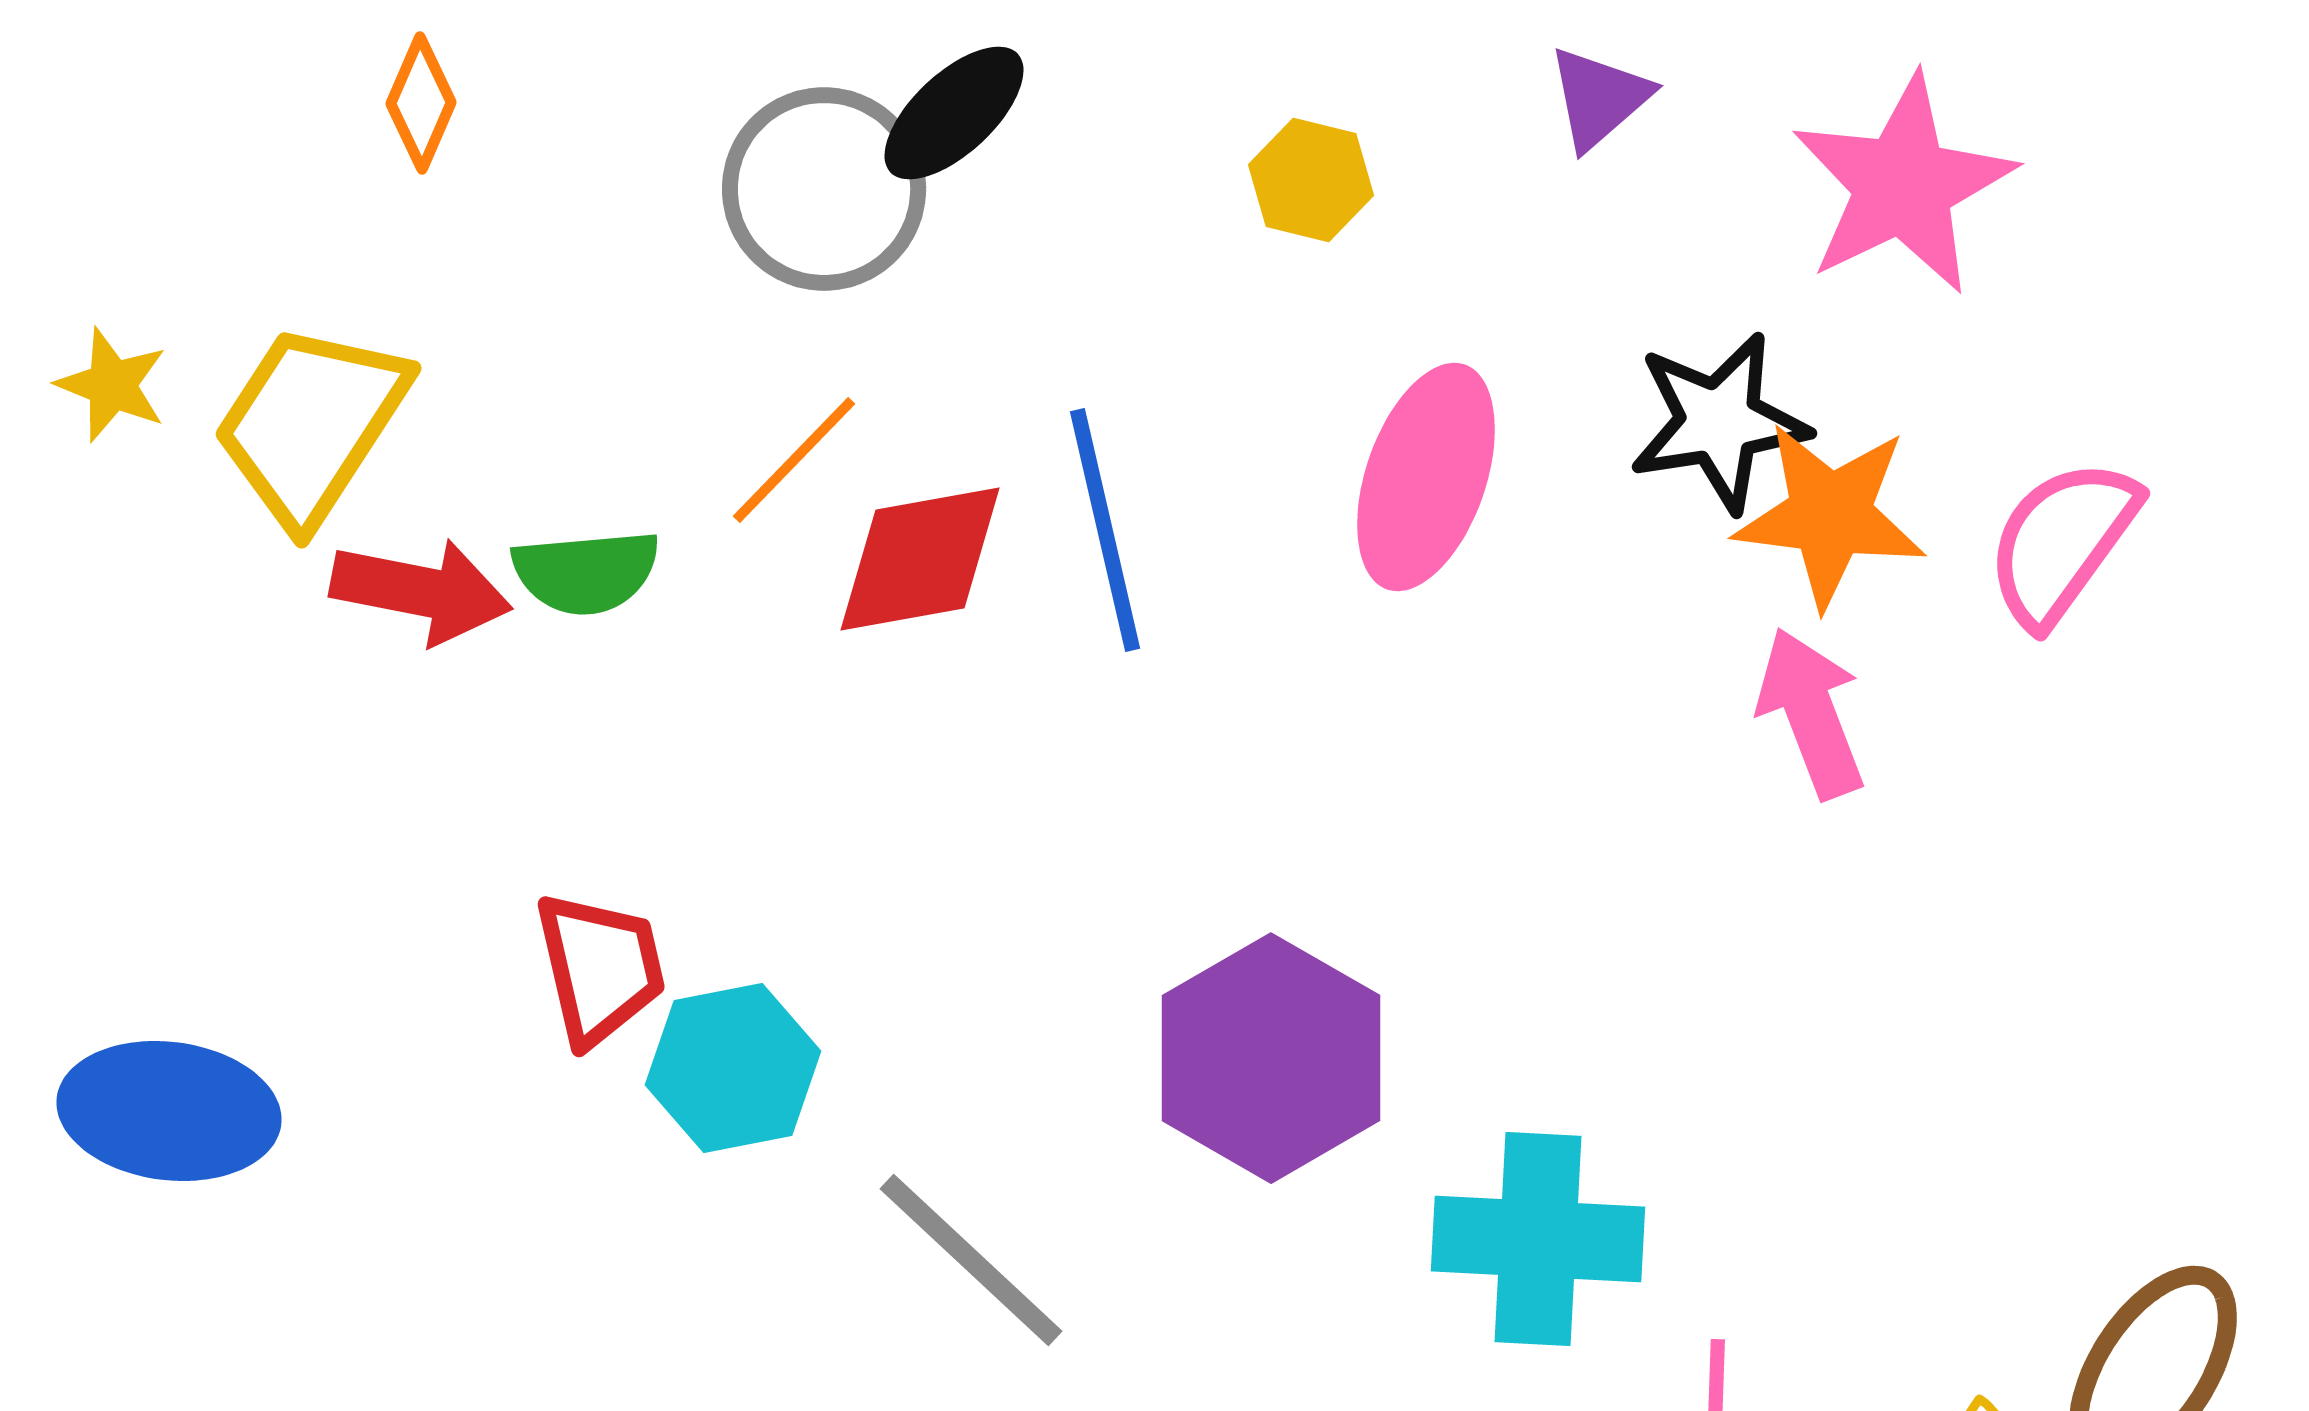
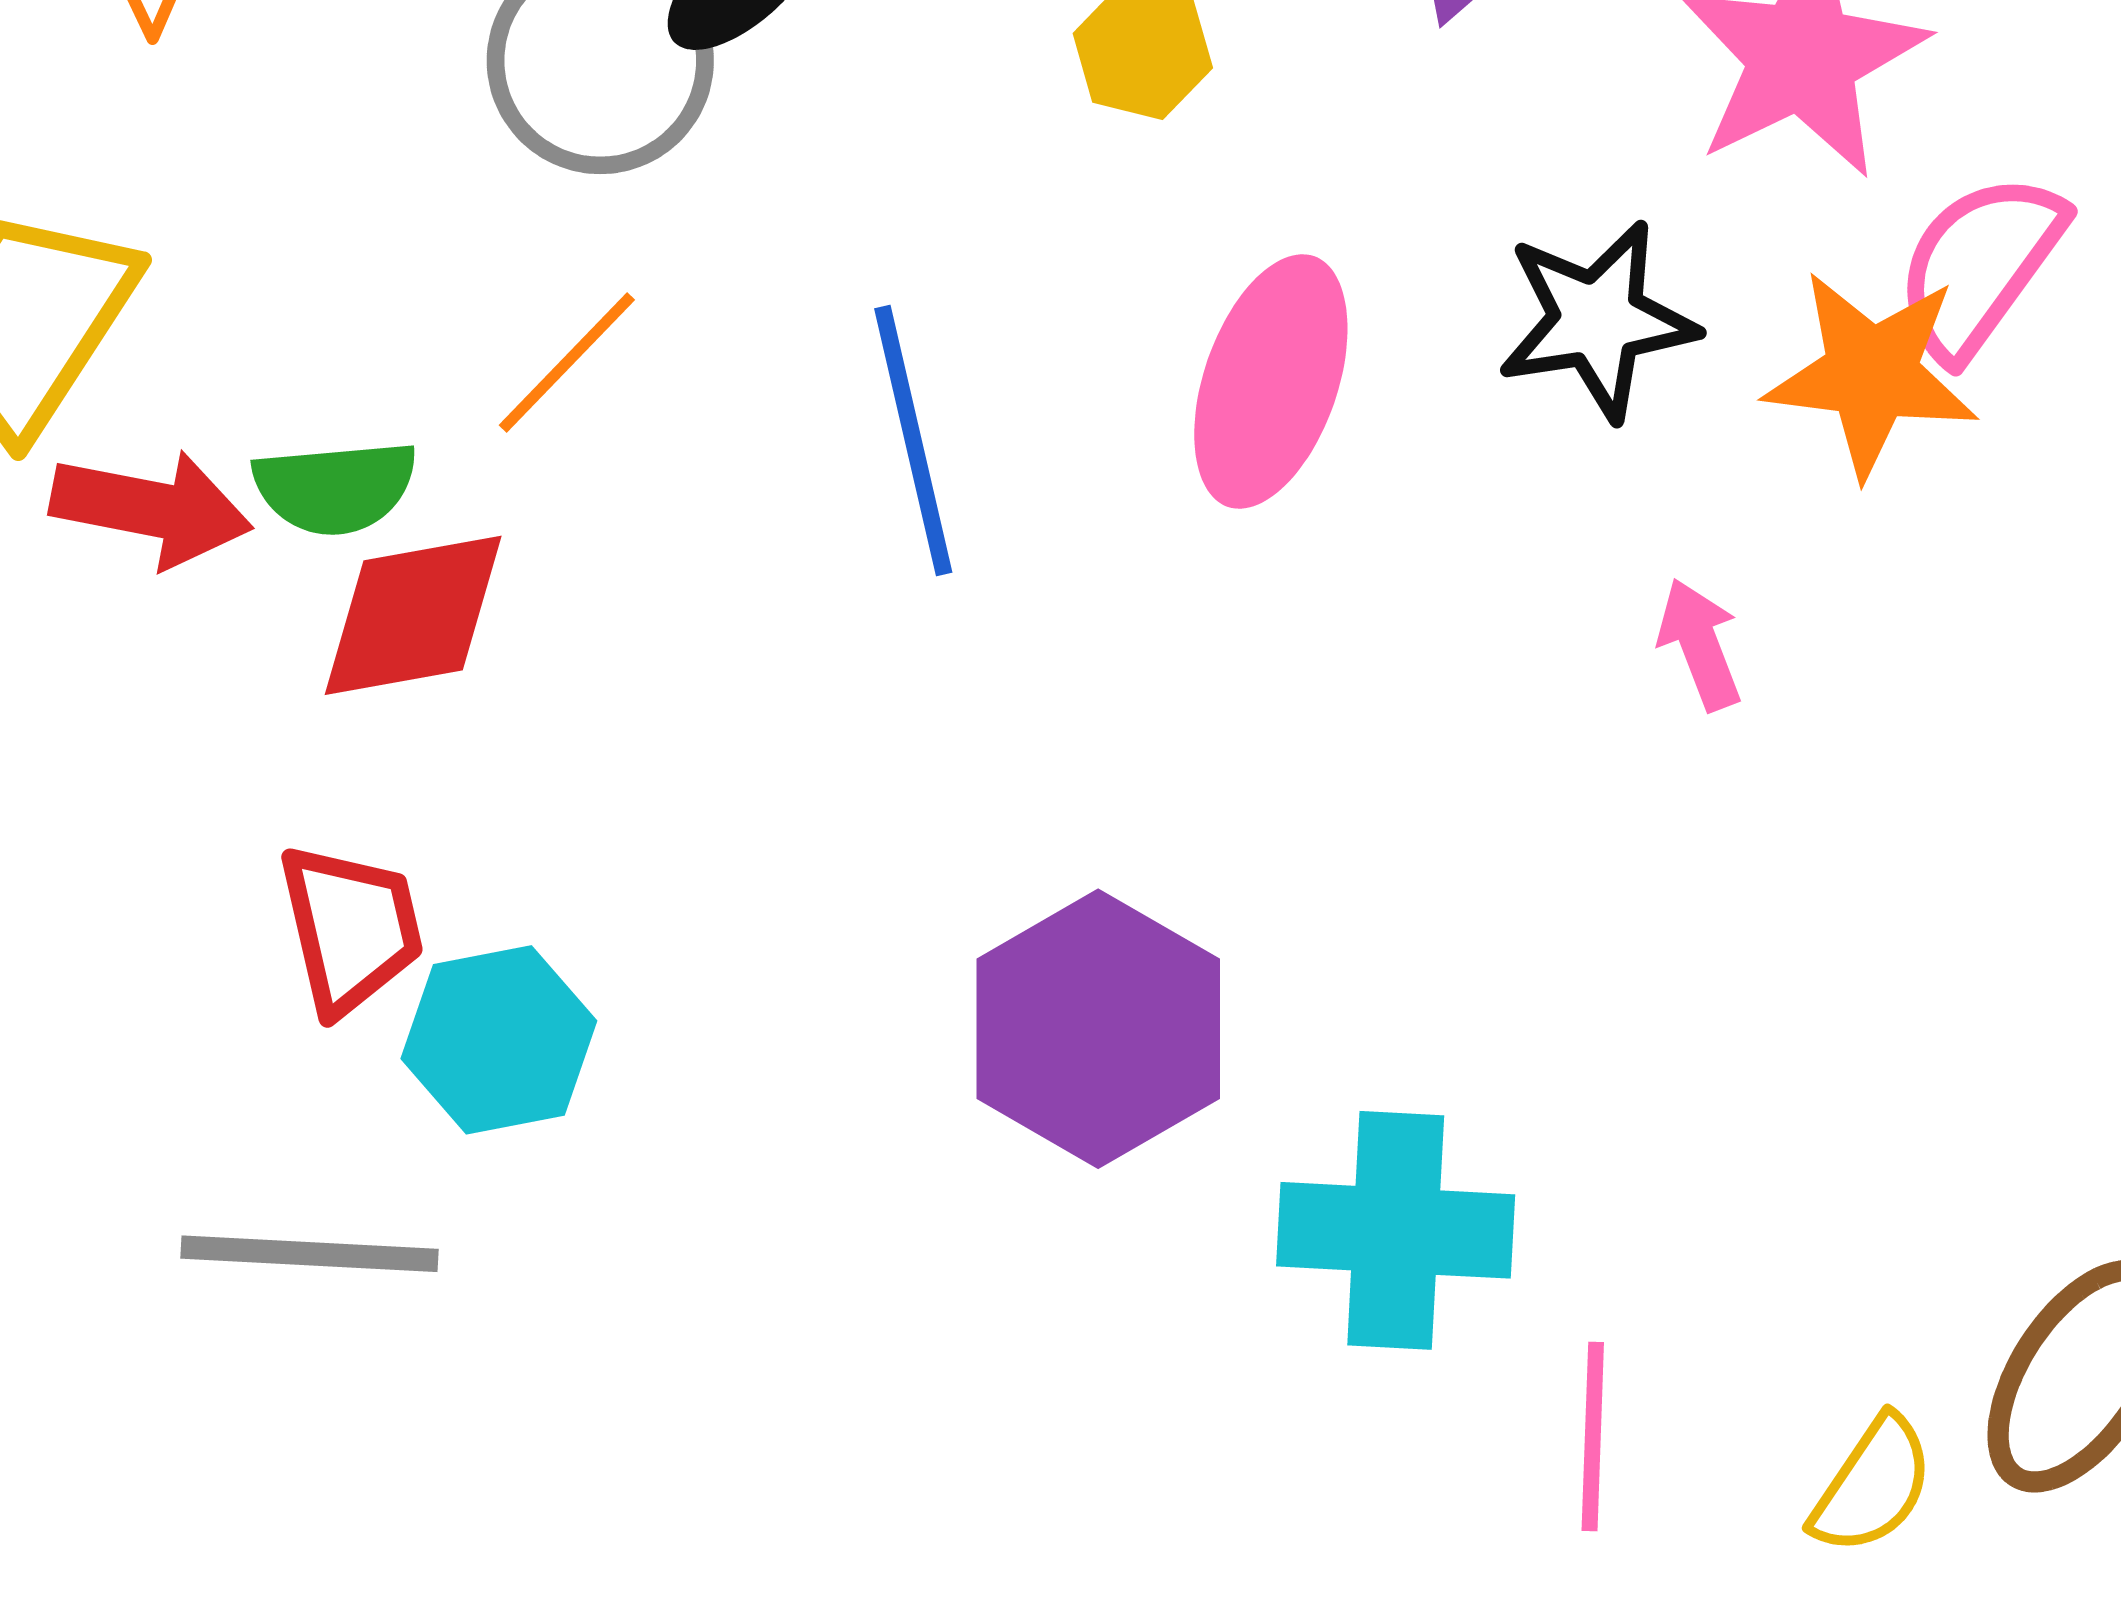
orange star: (1830, 515) -> (1871, 374), moved
pink semicircle: (2062, 542) -> (1979, 266), moved
red diamond: (920, 559) -> (413, 615), moved
pink arrow: (1811, 713) -> (1700, 644), size x0.7
gray line: (971, 1260) -> (309, 1254), moved, turned -40

